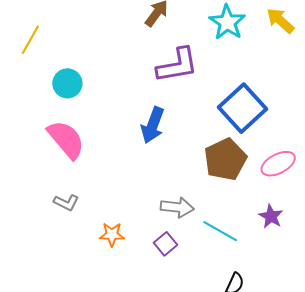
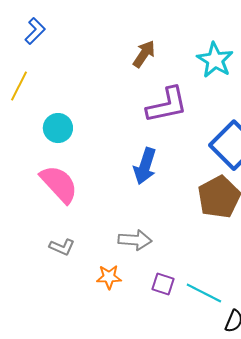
gray arrow: (177, 207) -> (135, 240), moved
cyan line: (220, 231) -> (204, 293), moved
purple square: (166, 244) -> (163, 284), turned -30

